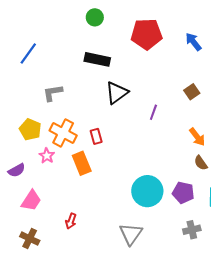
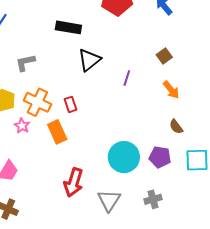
orange arrow: (197, 137) -> (171, 90), moved
red arrow: (71, 221) -> (74, 182), moved, size x1.8
gray cross: (192, 230) -> (153, 199), moved

